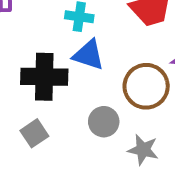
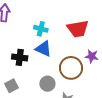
black cross: (44, 77) -> (20, 57), size x0.7

